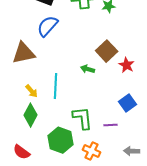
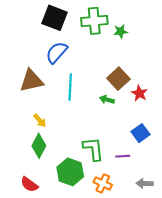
green arrow: (88, 69) -> (107, 100), moved
cyan line: (56, 86) -> (70, 87), moved

